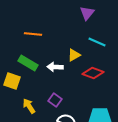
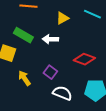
yellow triangle: (74, 55) -> (62, 18), moved
red diamond: (93, 73) -> (84, 59), moved

